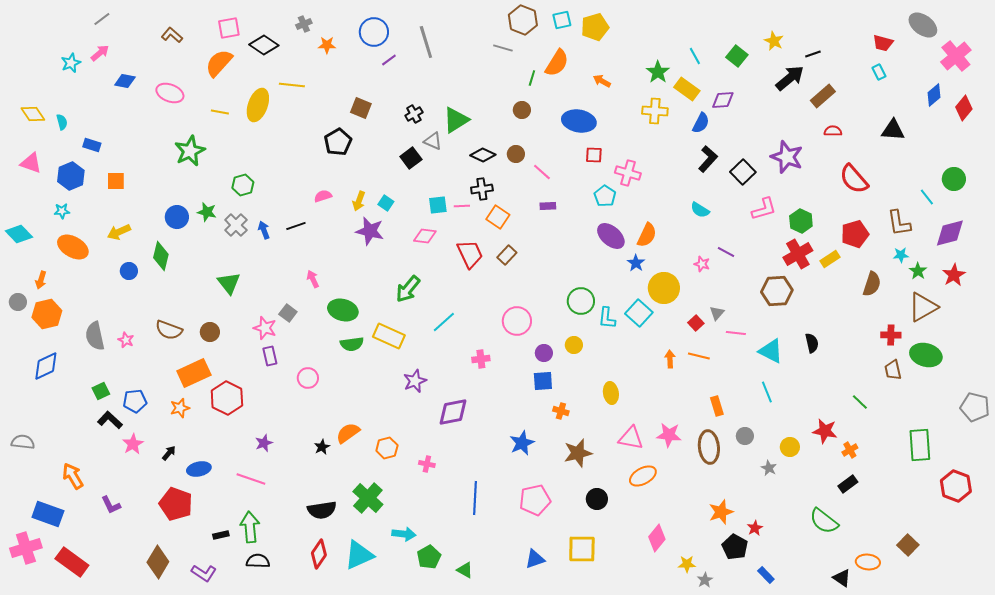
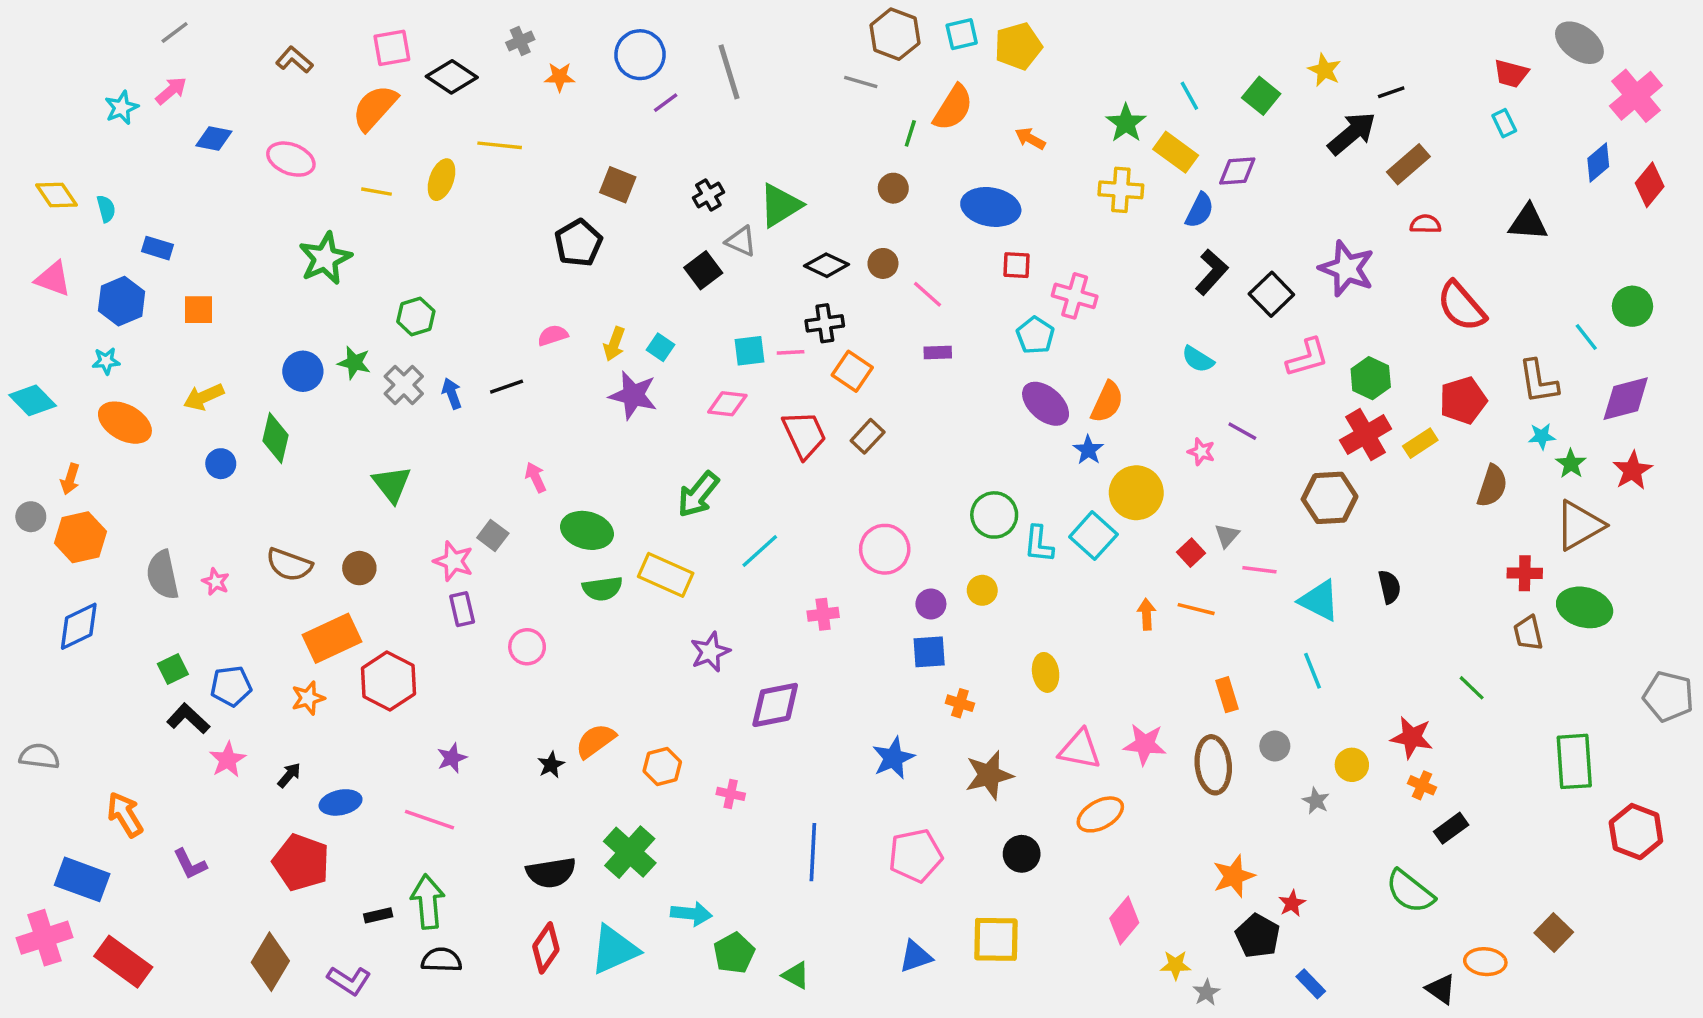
yellow ellipse: (258, 105) -> (441, 180), size x0.7
orange cross: (850, 450) -> (1422, 785), moved, turned -35

